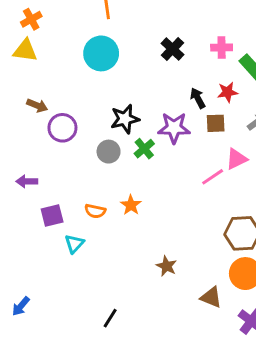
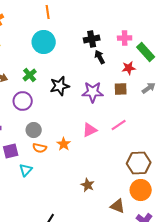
black cross: (172, 49) -> (92, 39), turned 35
black arrow: (198, 98) -> (100, 57), moved
purple circle: (62, 128) -> (23, 101), moved
green cross: (144, 149) -> (30, 75), moved
gray circle: (109, 152) -> (34, 130), moved
pink triangle: (236, 159) -> (90, 130), moved

